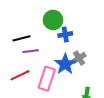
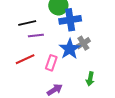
blue cross: (65, 34) -> (70, 20), size x1.5
pink rectangle: (47, 79) -> (51, 63), size x0.7

